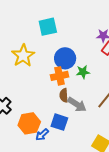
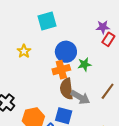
yellow star: (23, 56) -> (24, 51), size x0.6
brown semicircle: (64, 95) -> (67, 89), size x1.5

